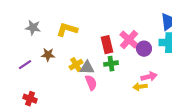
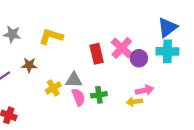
green cross: (111, 64) -> (99, 95), moved
yellow cross: (76, 65) -> (53, 88), moved

